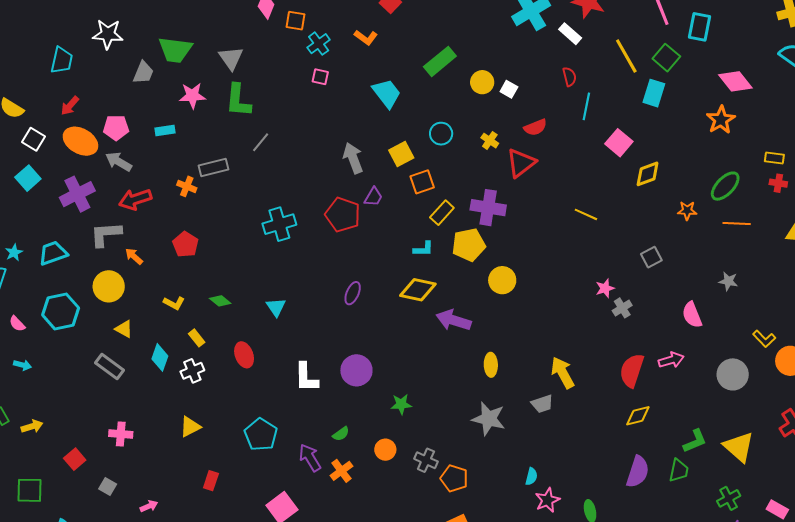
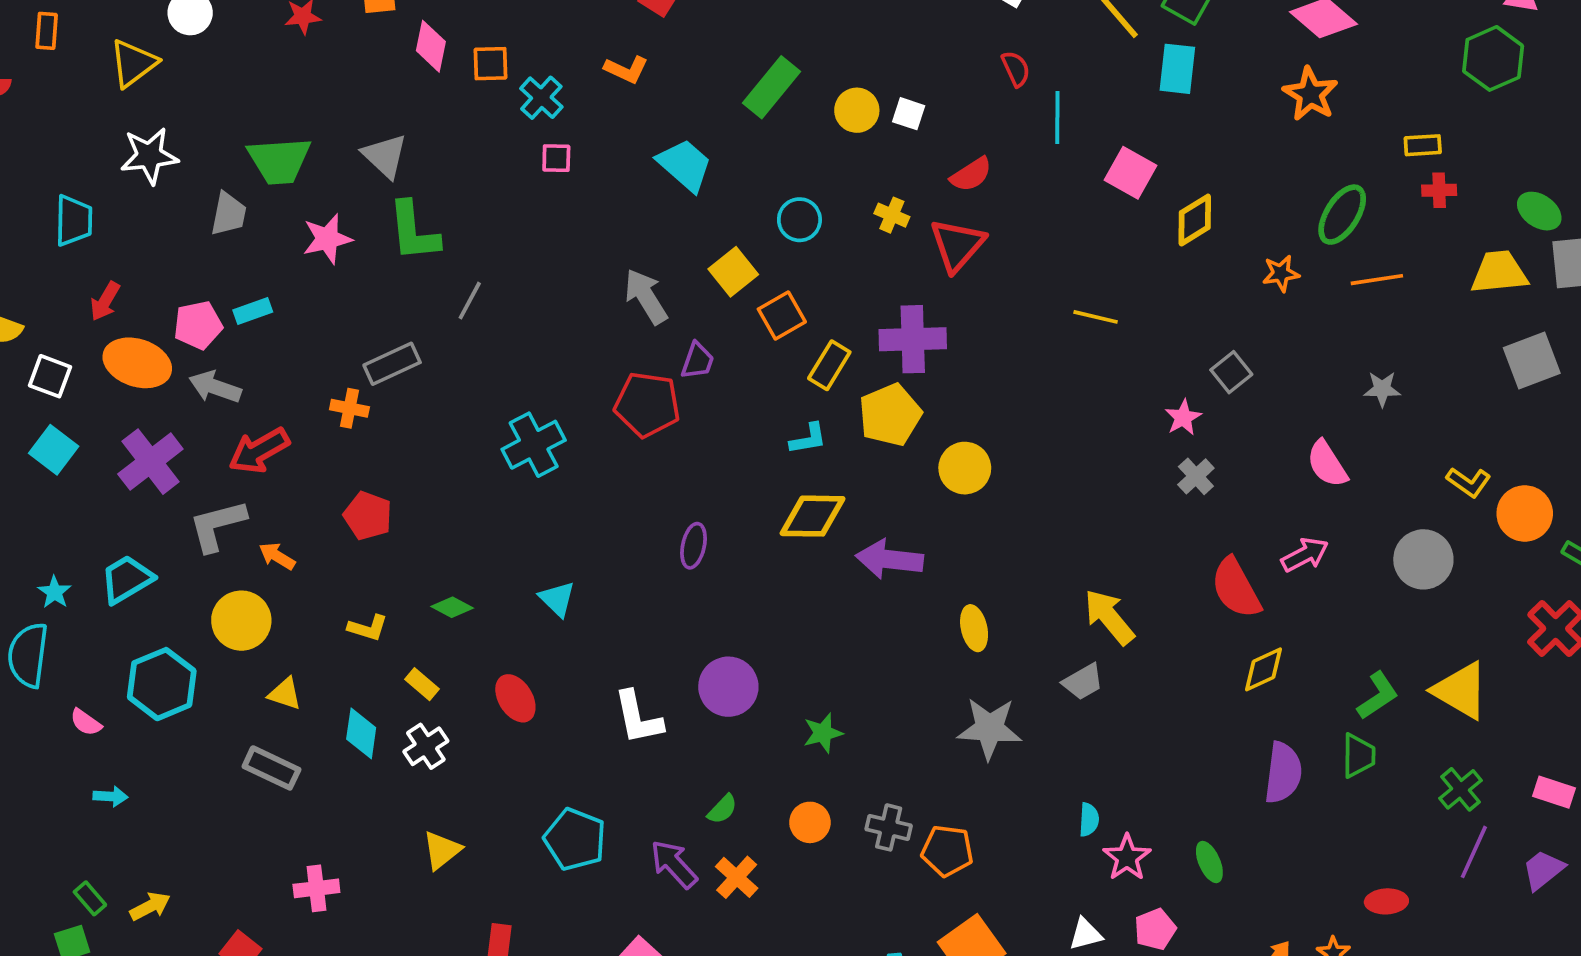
cyan rectangle: (165, 131) -> (253, 311), moved
pink star: (605, 288) -> (1183, 418), moved
red semicircle: (632, 370) -> (1236, 588), turned -36

